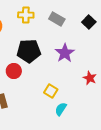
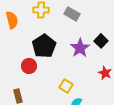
black square: (89, 22) -> (101, 41), moved
black pentagon: (29, 51) -> (44, 46), turned -30

